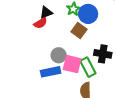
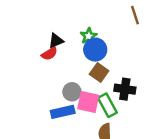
blue circle: (88, 14) -> (95, 50), moved
brown square: (79, 30) -> (99, 72), moved

